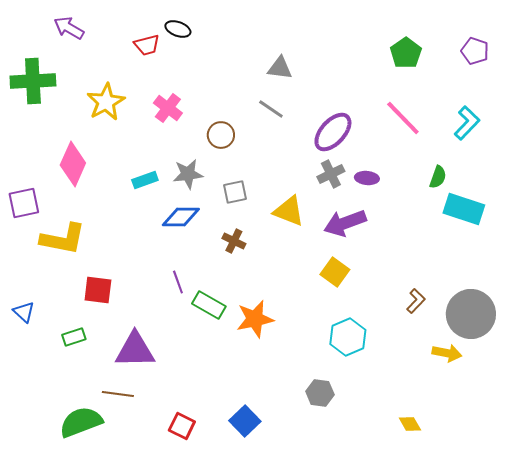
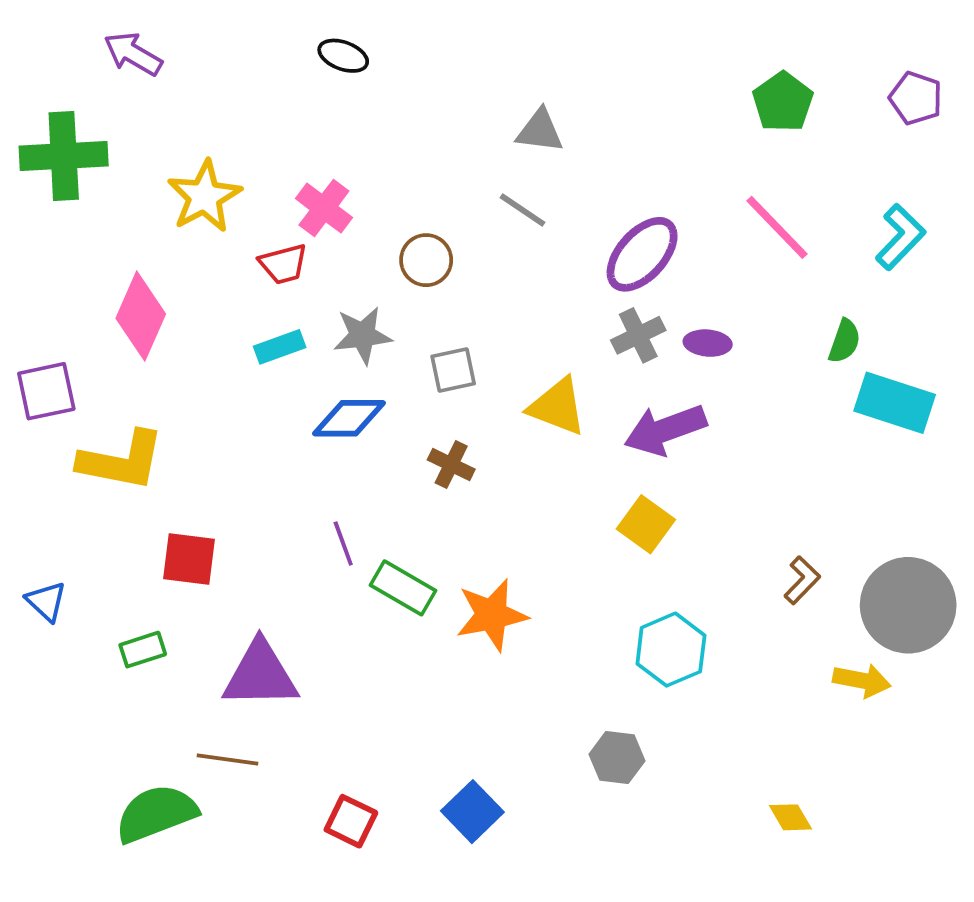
red trapezoid: (147, 45) -> (283, 264), moved

